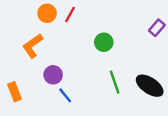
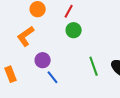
red line: (70, 14) -> (69, 11), moved
green circle: (104, 42) -> (74, 30), moved

